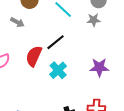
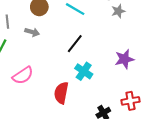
gray star: (94, 20) -> (118, 11), moved
red semicircle: (34, 56) -> (61, 93), moved

